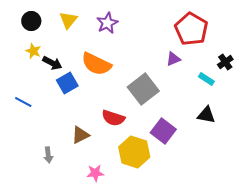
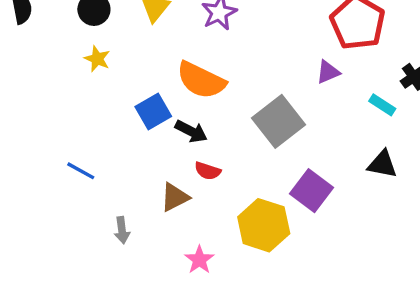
black arrow: (52, 63) -> (191, 131), moved
blue line: (23, 102) -> (81, 171), moved
red semicircle: (113, 118) -> (208, 171), moved, size x0.7
pink star: (95, 173) -> (199, 260), turned -30

